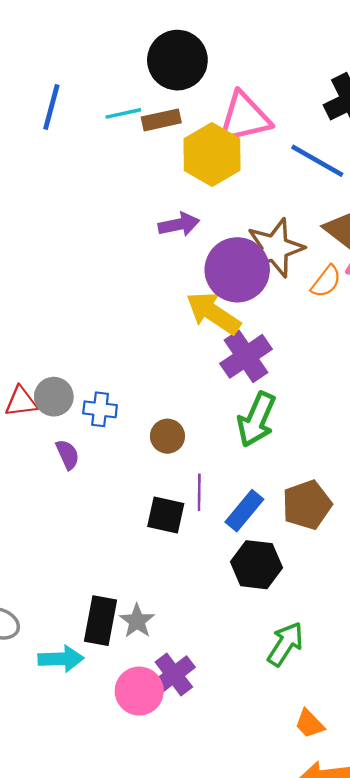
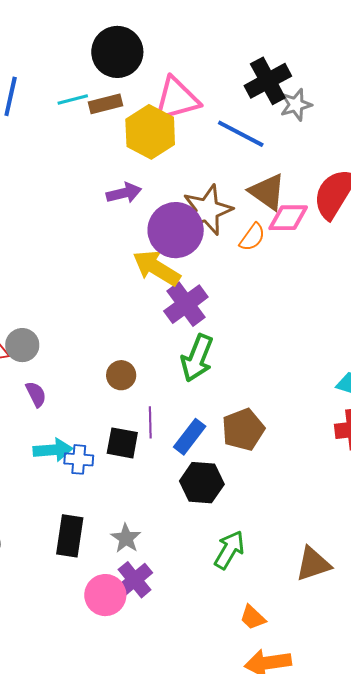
blue cross: (100, 409) -> (79, 459), moved
gray star: (137, 621) -> (126, 538), moved
cyan arrow: (61, 659) -> (53, 450), moved

